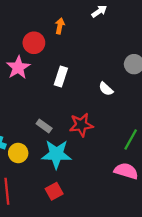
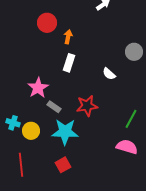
orange arrow: (60, 26) -> (68, 37), moved
red circle: (34, 43) -> (47, 23), moved
pink star: (18, 68) -> (38, 88), moved

